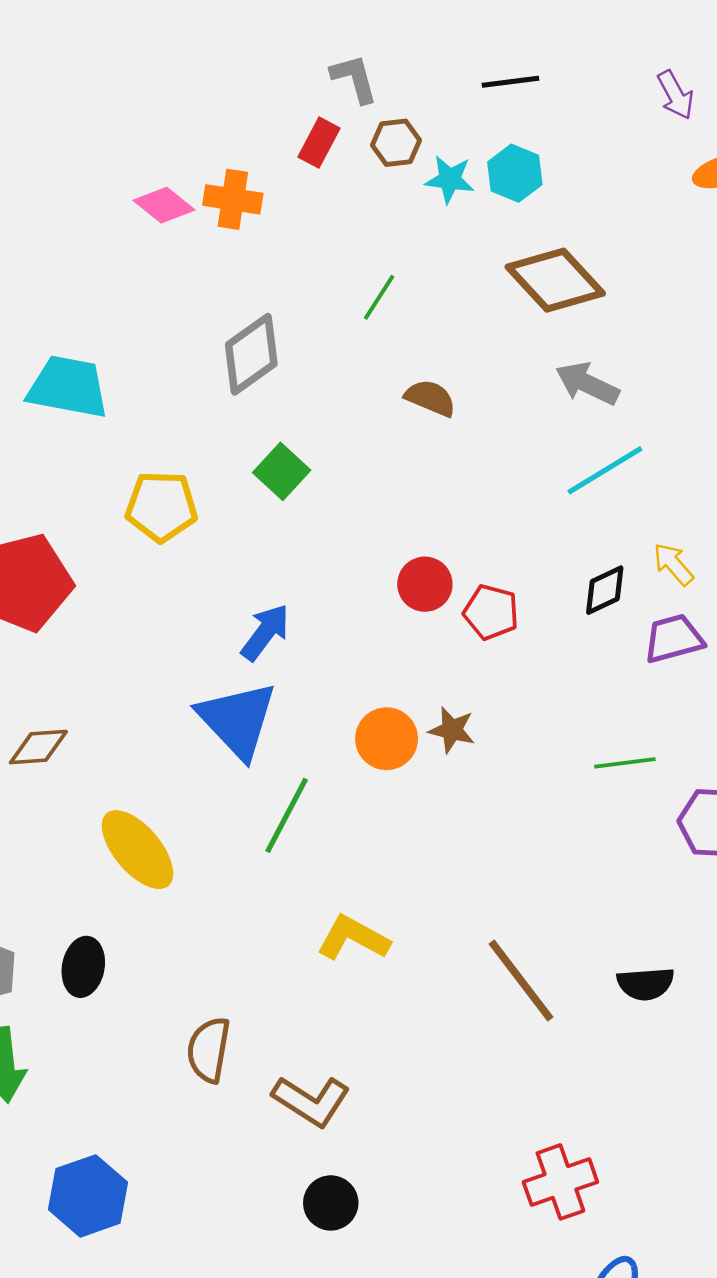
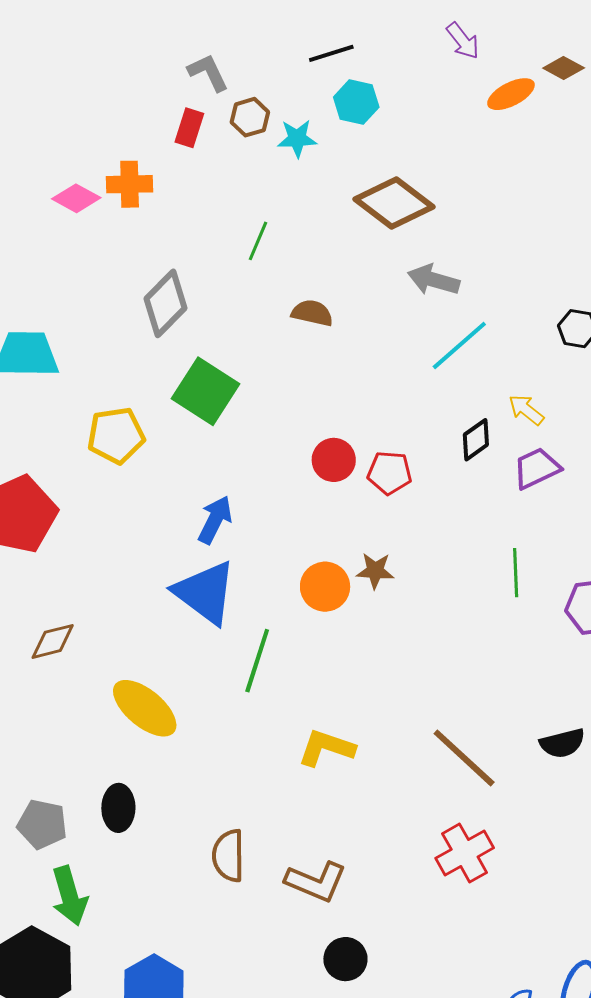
cyan hexagon: (515, 173) -> (356, 102), moved
green square: (282, 471) -> (206, 391), size x1.5
green line: (625, 763) -> (516, 573), turned -75
red cross: (560, 1182) -> (465, 853), moved

